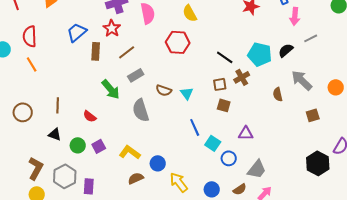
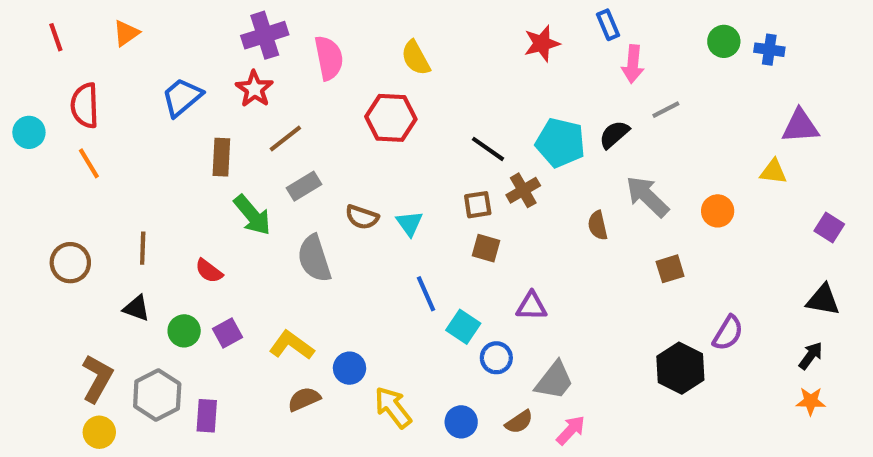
brown rectangle: (96, 51) -> (221, 157), moved

